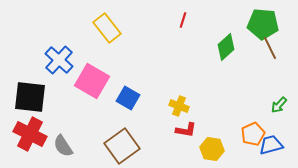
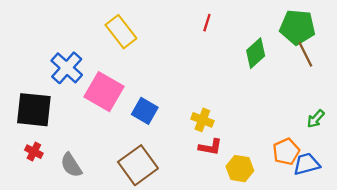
red cross: (30, 134) -> (34, 152), size x0.5

